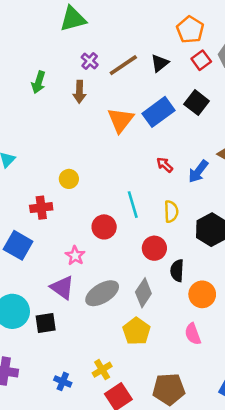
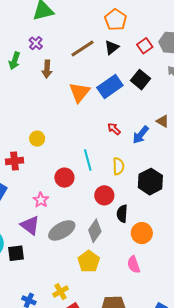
orange pentagon: (190, 30) -> (116, 20), moved
purple cross: (90, 61) -> (36, 43), moved

